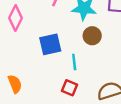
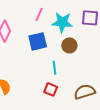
blue square: (50, 44) -> (38, 41), moved

